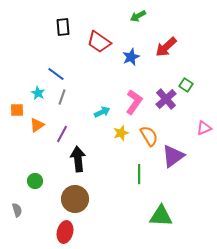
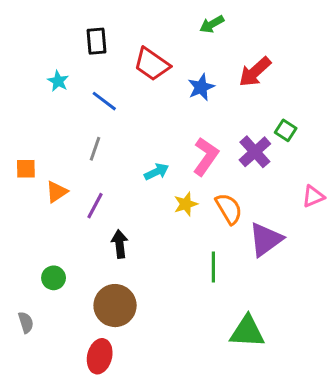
blue line: (56, 74) -> (104, 101), moved
cyan star: (38, 93) -> (58, 81), moved
black arrow: (78, 159) -> (120, 244), size x0.7

